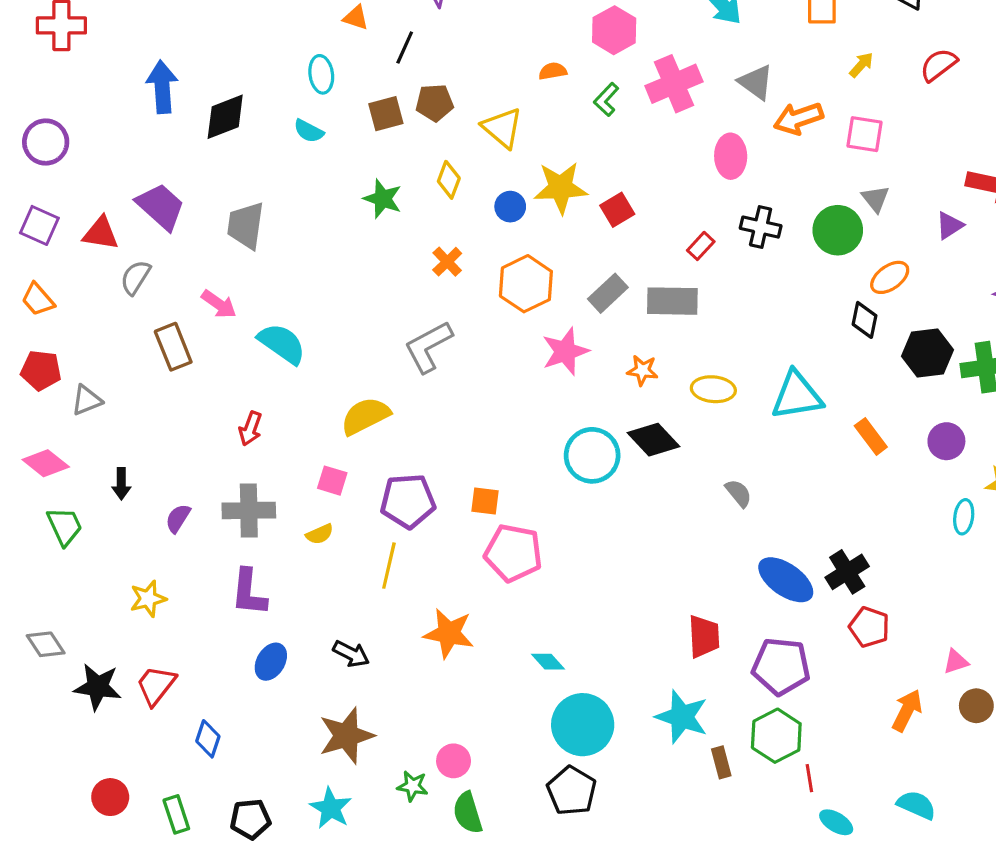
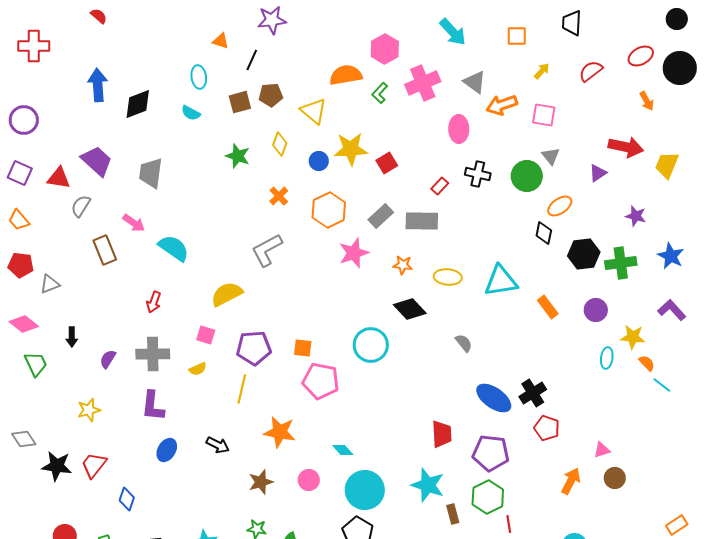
orange semicircle: (553, 71) -> (346, 75), size x1.8
cyan circle: (592, 455) -> (371, 345), moved
brown star: (346, 736) -> (261, 482), moved, size x0.7
pink circle: (454, 761) -> (309, 480), moved

